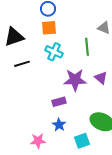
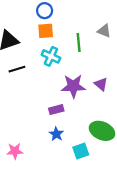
green line: (87, 47) -> (79, 43), moved
pink star: (38, 141) -> (15, 151), moved

